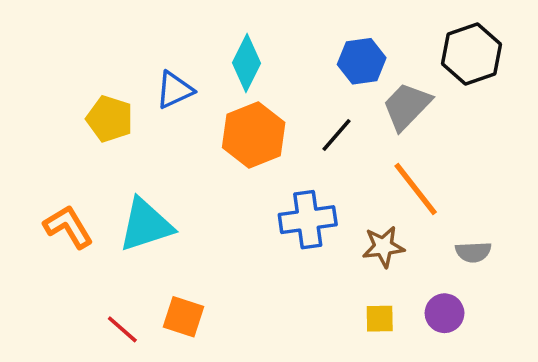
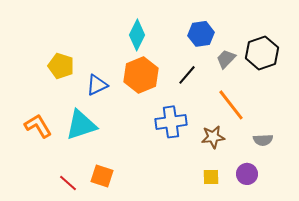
black hexagon: (472, 54) -> (262, 53), moved
blue triangle: (174, 90) -> (97, 85), moved
gray trapezoid: (407, 106) -> (226, 59), size x0.7

